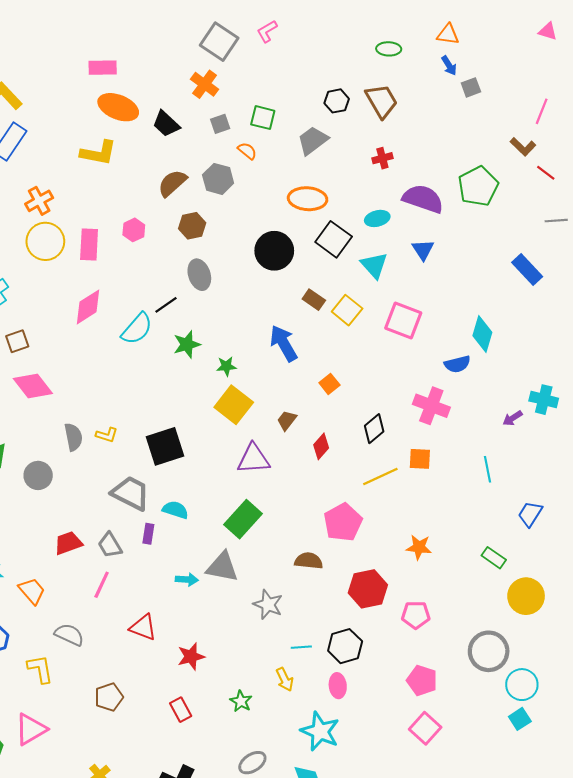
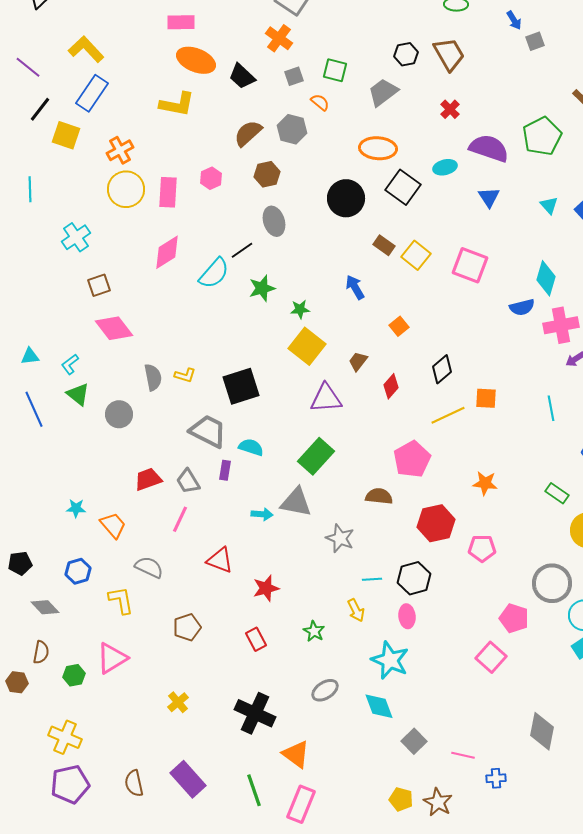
red cross: (382, 158) -> (450, 109), turned -30
cyan triangle: (374, 265) -> (549, 205), moved, size x0.7
blue arrow: (284, 343) -> (355, 287), size x0.7
pink cross: (431, 406) -> (561, 325), moved, turned -32
pink pentagon: (422, 680) -> (514, 618), moved

